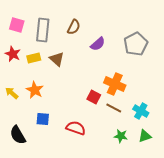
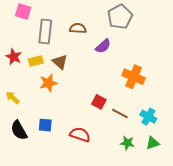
pink square: (17, 25) -> (23, 11), moved
brown semicircle: (74, 27) -> (78, 28), turned -112
gray pentagon: (136, 44) -> (120, 17), moved
orange cross: (115, 84) -> (134, 77), moved
orange star: (35, 90) -> (48, 83), moved, turned 30
black semicircle: (18, 135) -> (19, 130), moved

